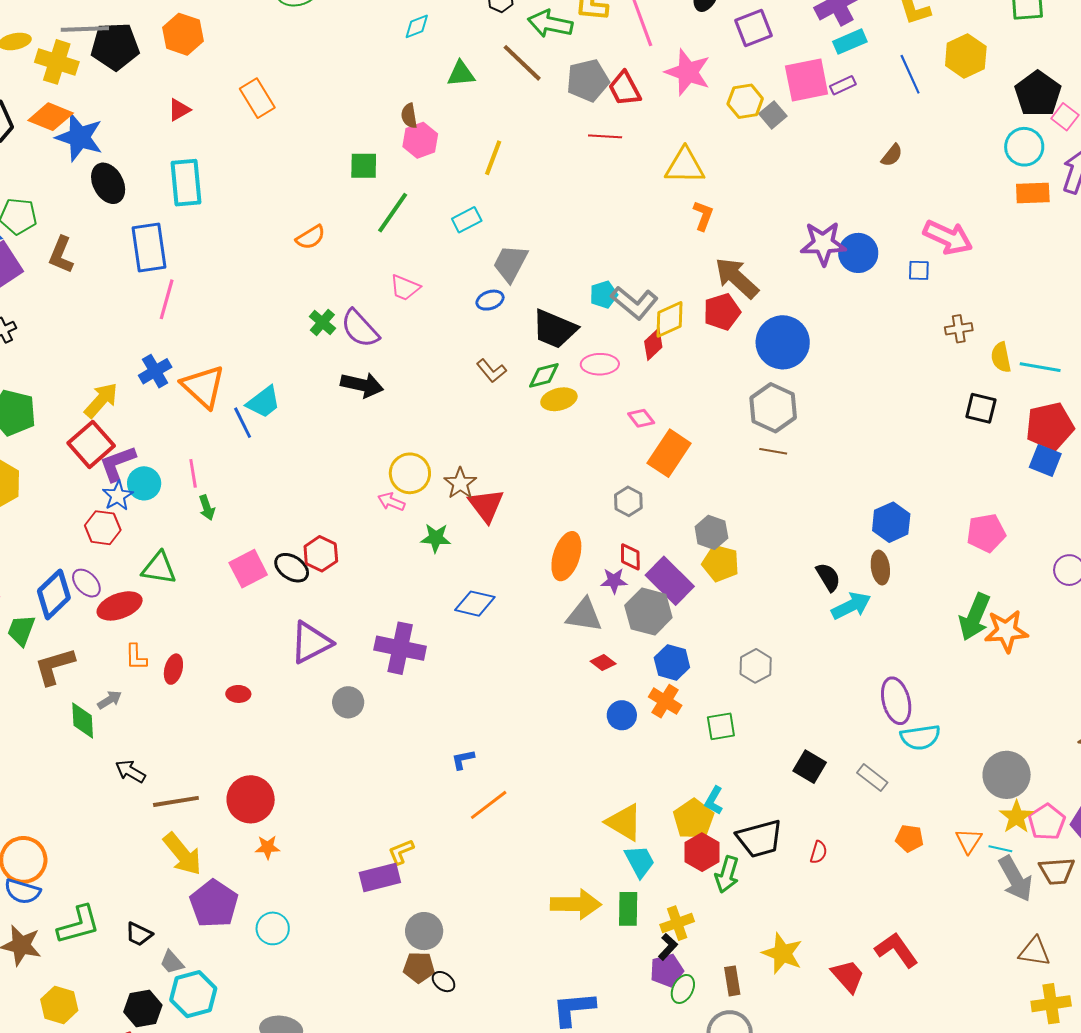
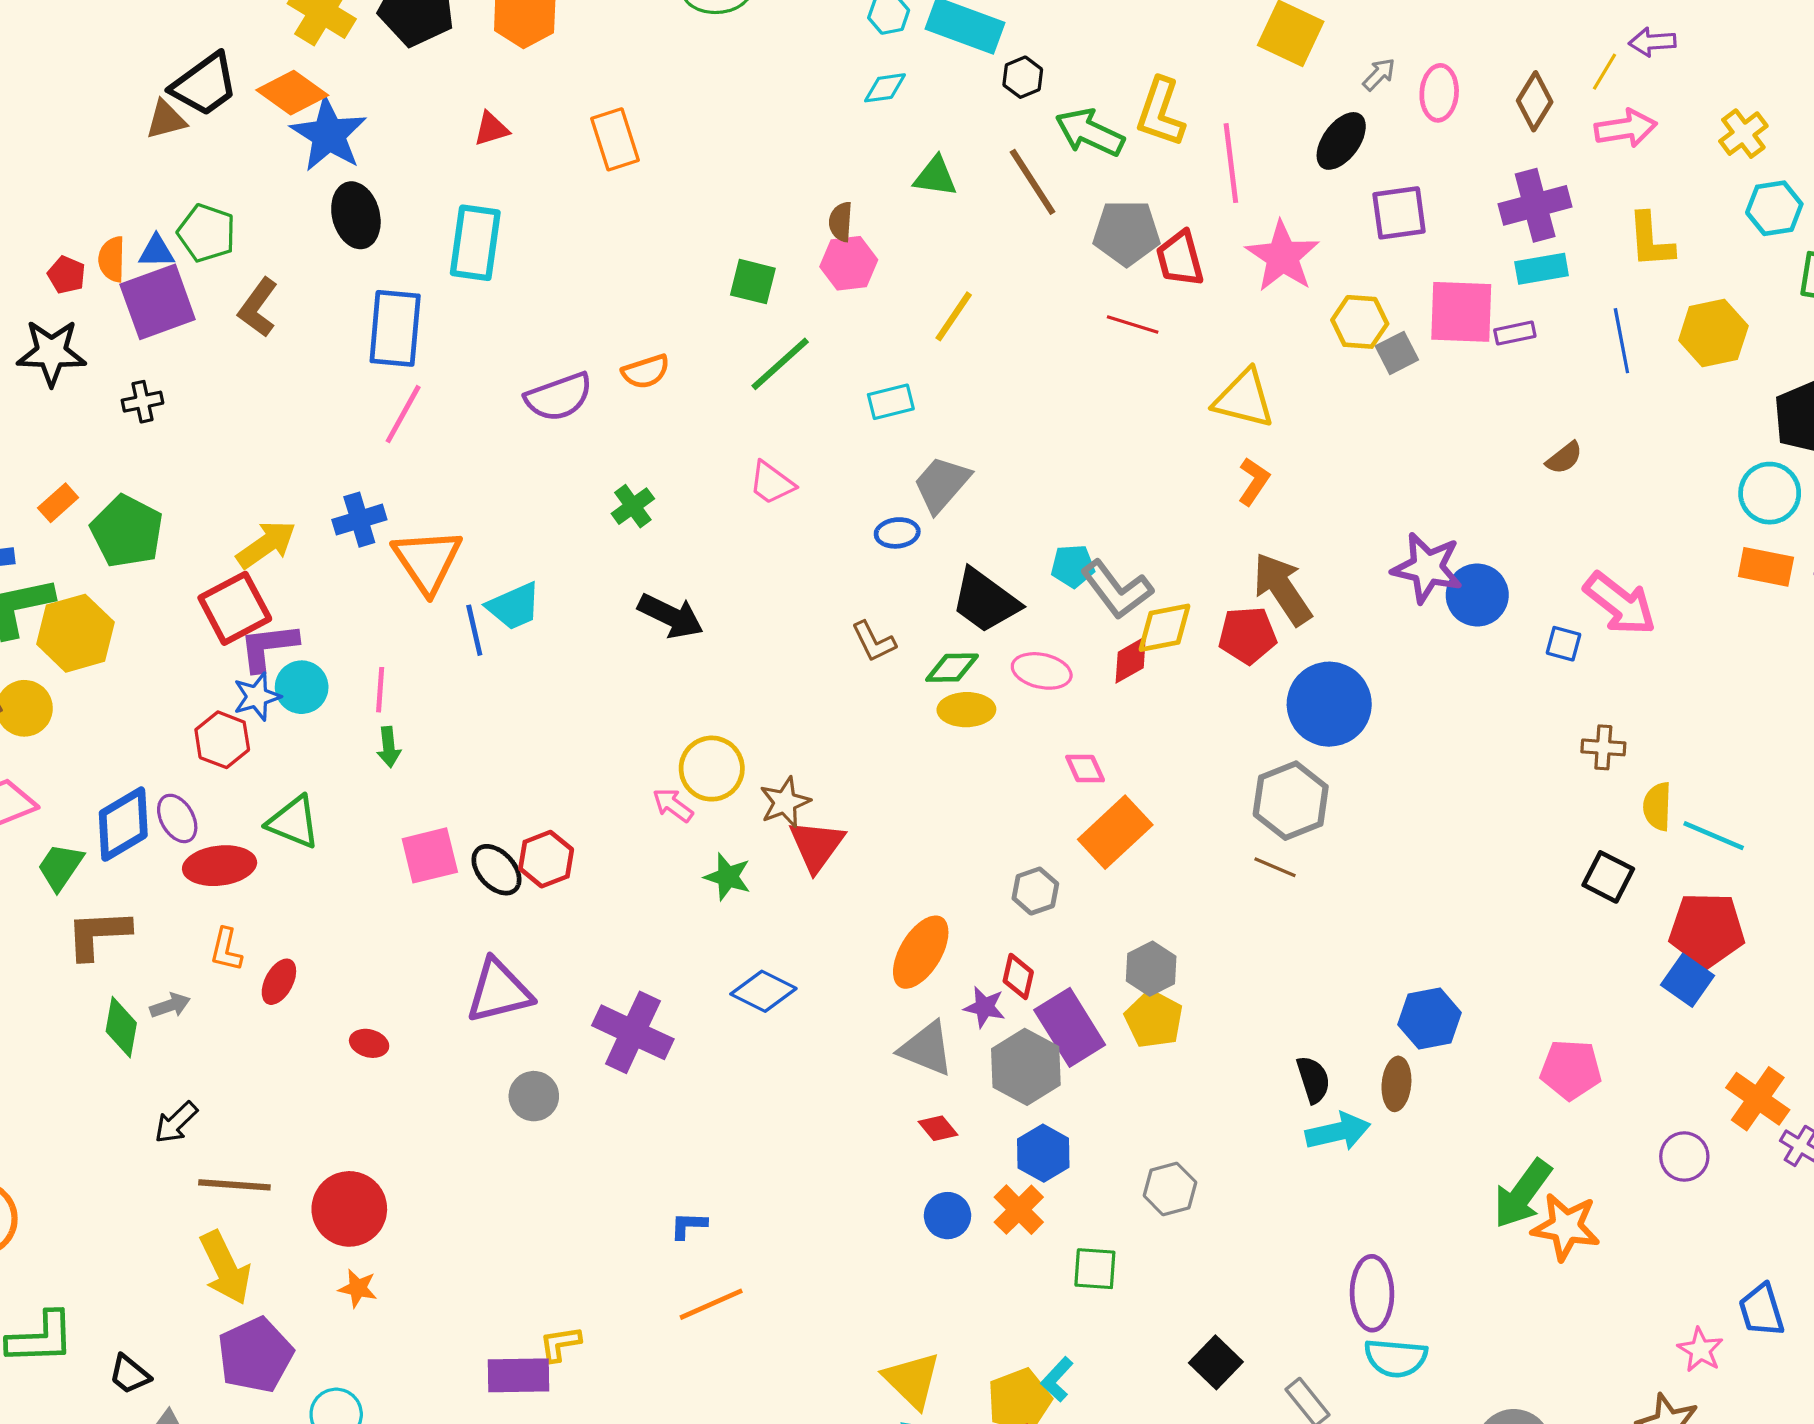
purple semicircle: (360, 328) -> (559, 397), moved, turned -81
black arrow: (130, 771) -> (176, 1122), turned -88

